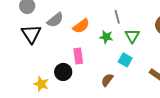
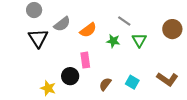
gray line: (117, 17) -> (124, 21), turned -40
cyan square: (125, 60) -> (132, 82), moved
brown semicircle: (107, 80) -> (105, 84), moved

